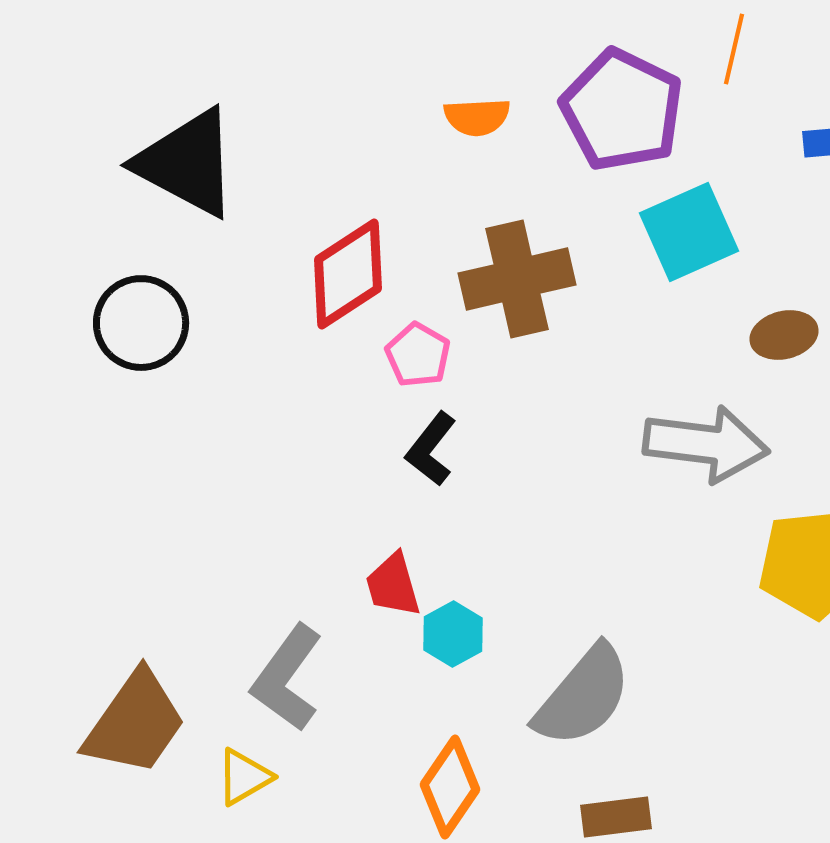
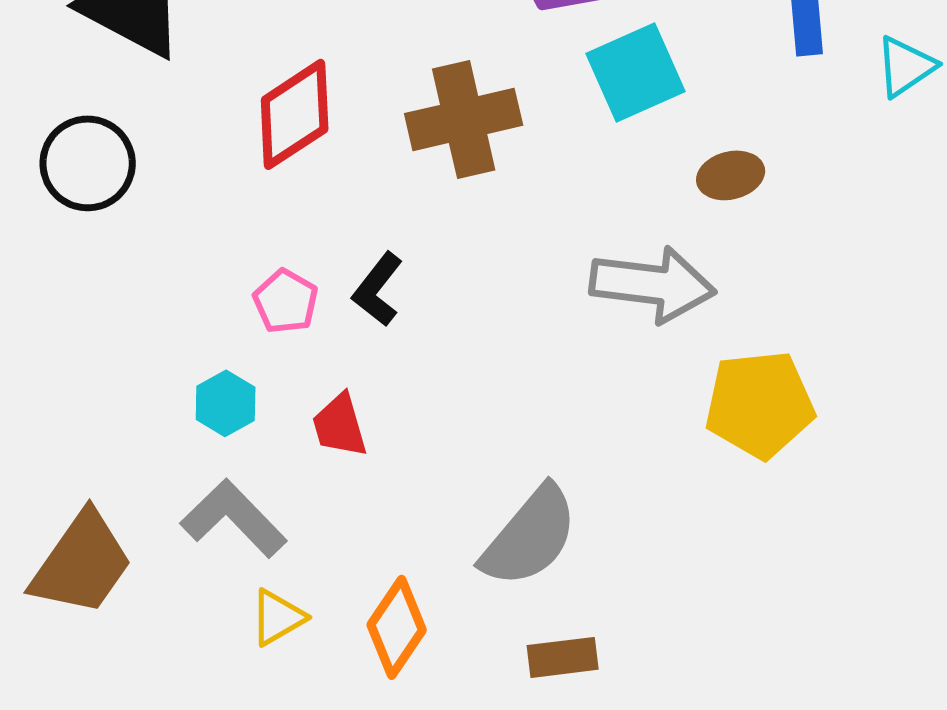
pink pentagon: (418, 355) -> (286, 301), moved
cyan hexagon: (453, 634) -> (226, 403), moved
gray L-shape: (287, 678) -> (234, 518), turned 100
yellow triangle: (244, 777) -> (278, 617), moved

